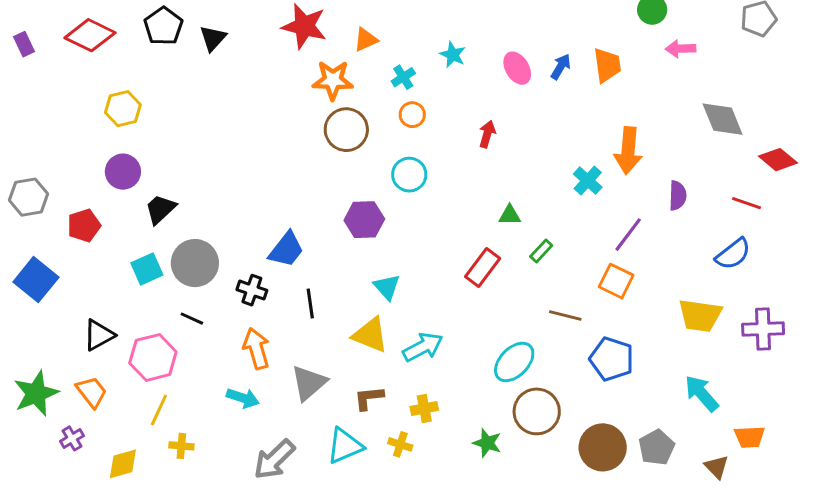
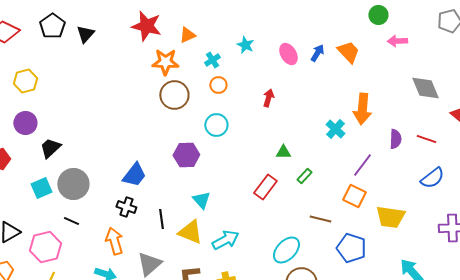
orange trapezoid: (607, 65) -> (348, 52), turned -35
red line: (747, 203) -> (426, 139), moved
black cross: (252, 290) -> (126, 207), moved
black line: (310, 304) -> (161, 219), moved
yellow trapezoid: (700, 316) -> (390, 217), moved

